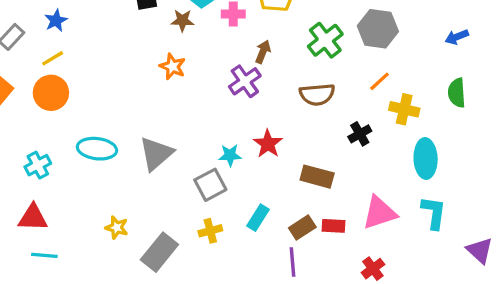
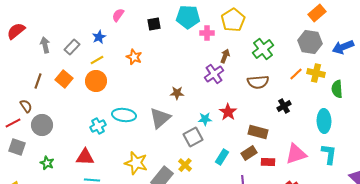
brown star: (182, 21) -> (177, 93), moved
gray hexagon: (378, 29) -> (310, 42), moved
blue arrow: (457, 37) -> (343, 47), size x1.5
orange star: (173, 67) -> (134, 57), moved
green semicircle: (457, 93) -> (337, 89), moved
yellow cross: (404, 109) -> (316, 73), moved
cyan cross: (38, 165) -> (98, 126), moved
yellow star: (117, 228) -> (136, 163), size x1.6
brown rectangle: (302, 228) -> (249, 153), moved
yellow cross: (210, 231) -> (185, 165), moved, turned -32

